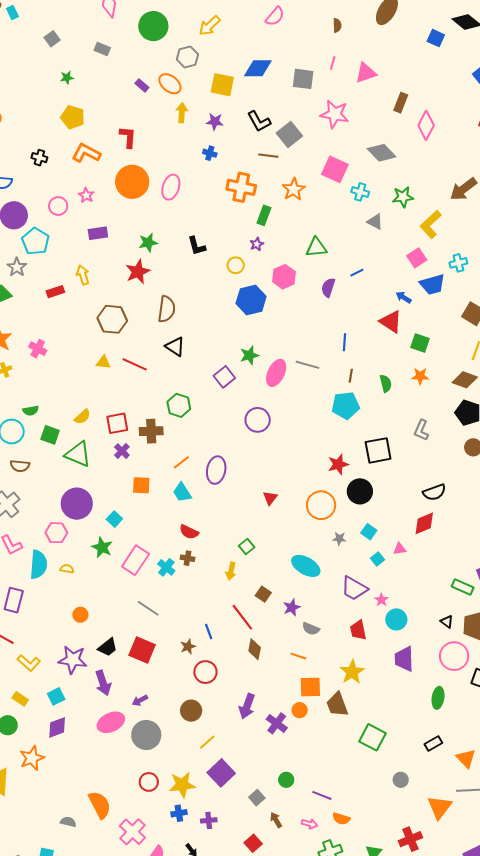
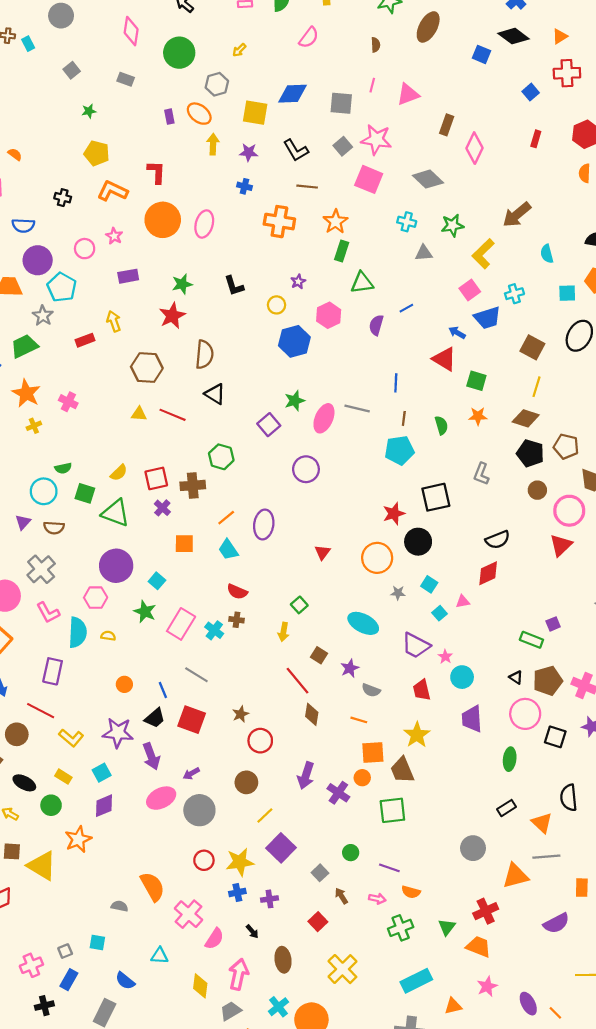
yellow arrow: (210, 26) -> (239, 50), size x0.6
purple rectangle: (142, 85) -> (169, 117), turned 40
gray square: (289, 135) -> (343, 146), moved, size x0.7
pink square: (335, 169) -> (369, 179), moved
green rectangle: (264, 215) -> (342, 251), moved
gray triangle: (375, 222) -> (424, 253), turned -30
blue line: (209, 632) -> (163, 690), moved
green square: (373, 737) -> (392, 810), moved, turned -32
gray circle: (401, 780) -> (473, 848), size x1.5
orange triangle: (440, 807) -> (516, 876), turned 40

